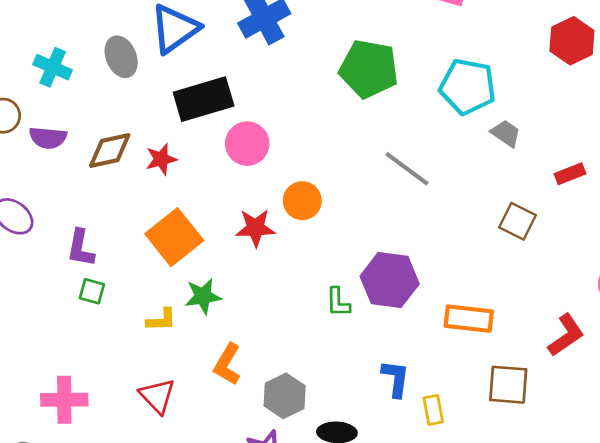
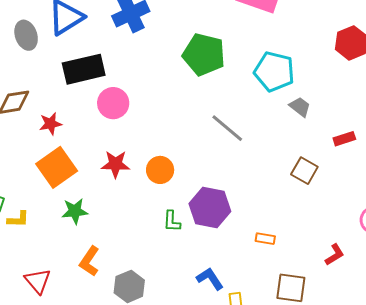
red star: (161, 159) -> (50, 124), moved
orange circle: (302, 201) -> (160, 170), moved
orange rectangle: (469, 319) -> (265, 239), size x0.6
yellow L-shape: (161, 320) -> (18, 219), moved
red L-shape: (566, 335) -> (335, 255), size x0.7
blue L-shape: (396, 379) -> (210, 279), turned -44

